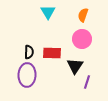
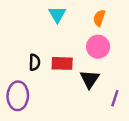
purple ellipse: (27, 75) -> (18, 96), moved
purple line: (87, 82) -> (115, 98), moved

